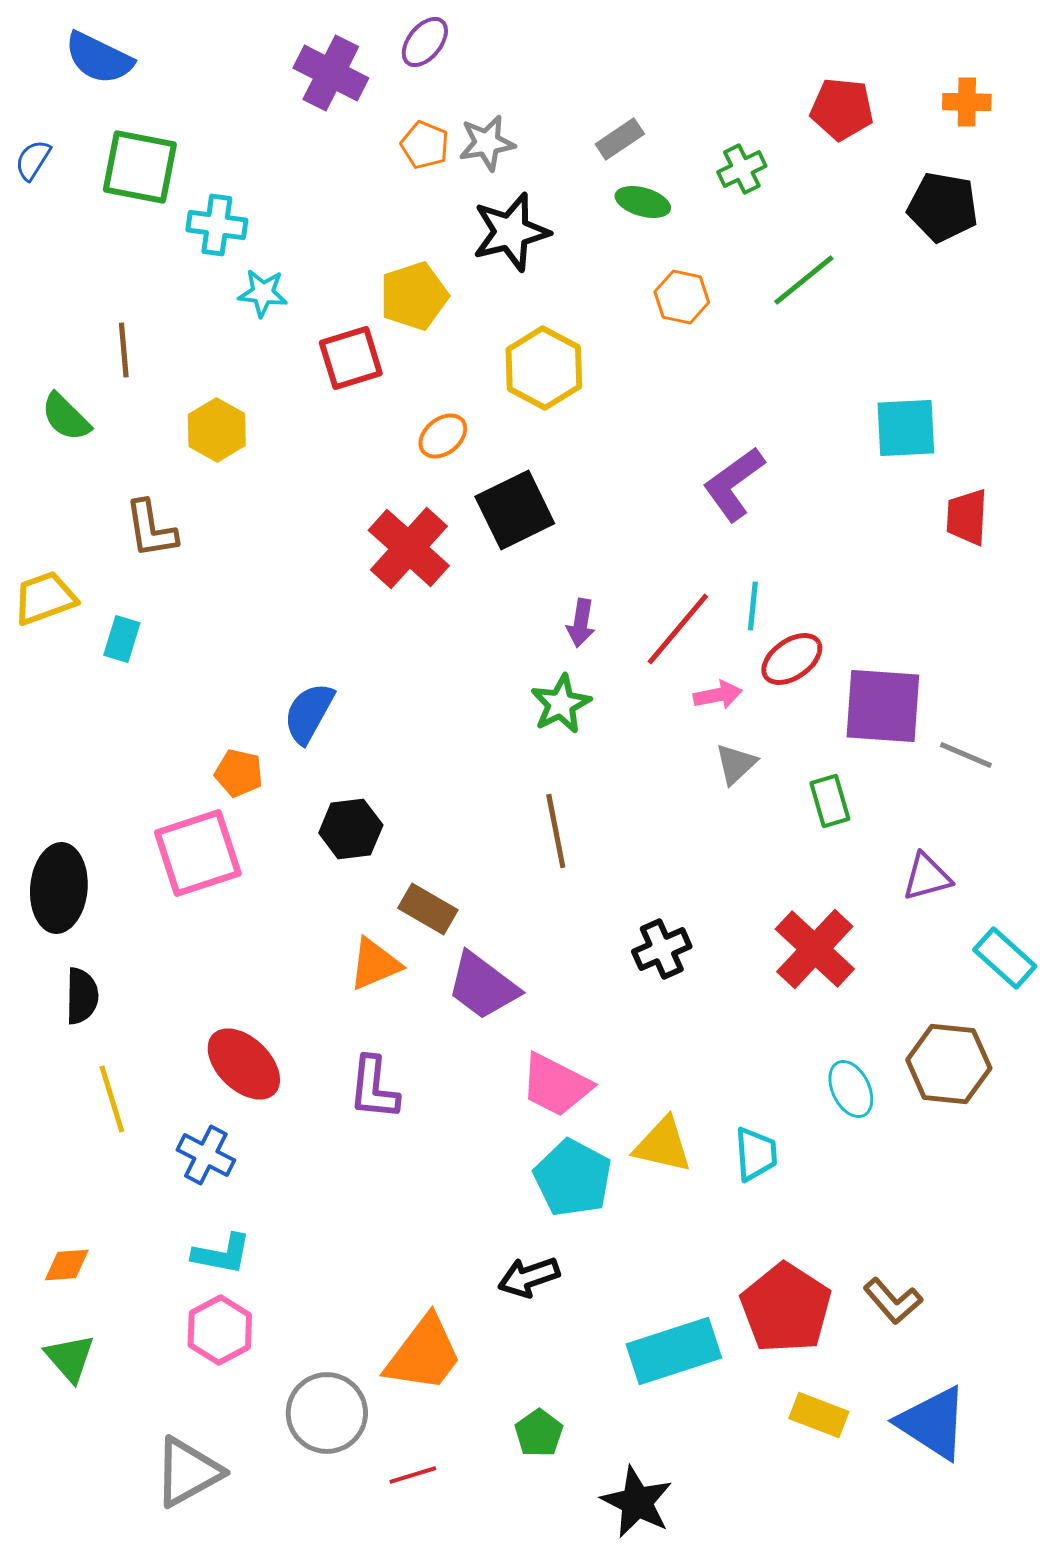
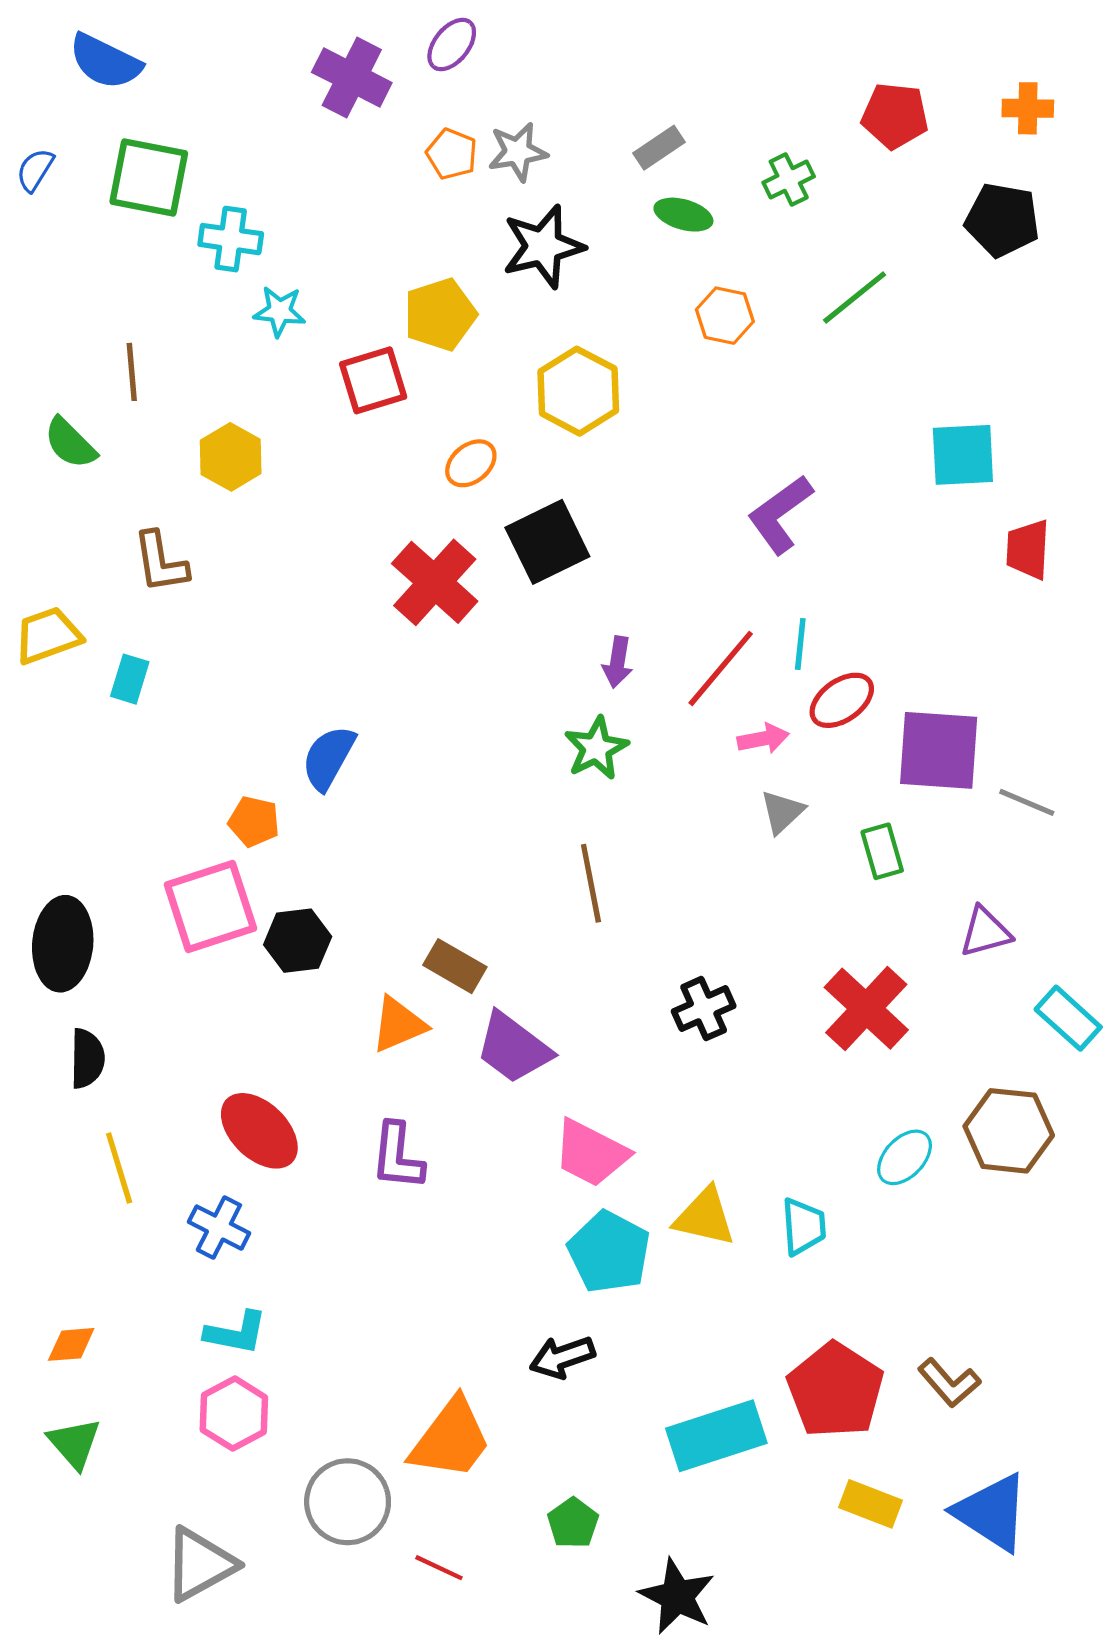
black hexagon: (351, 829) -> (298, 941), moved
cyan ellipse: (851, 1089) -> (905, 1157), turned 70
red line: (413, 1475) -> (439, 1568), turned 42

